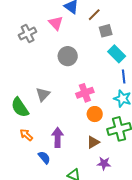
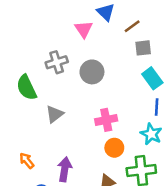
gray cross: (28, 33) -> (57, 62), moved
green semicircle: (20, 107) -> (27, 88), moved

